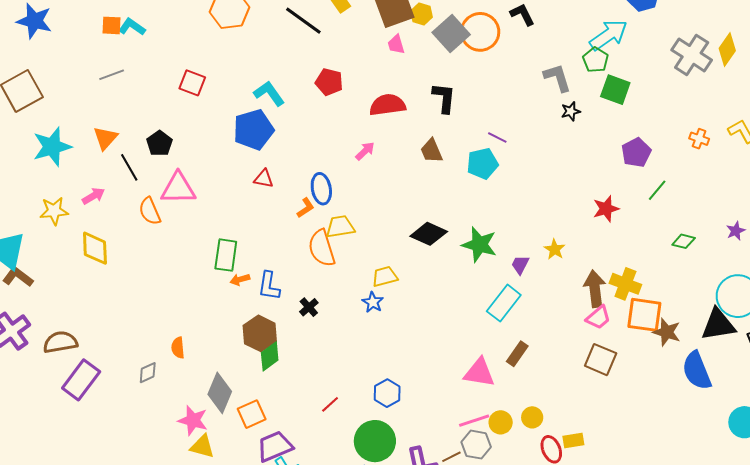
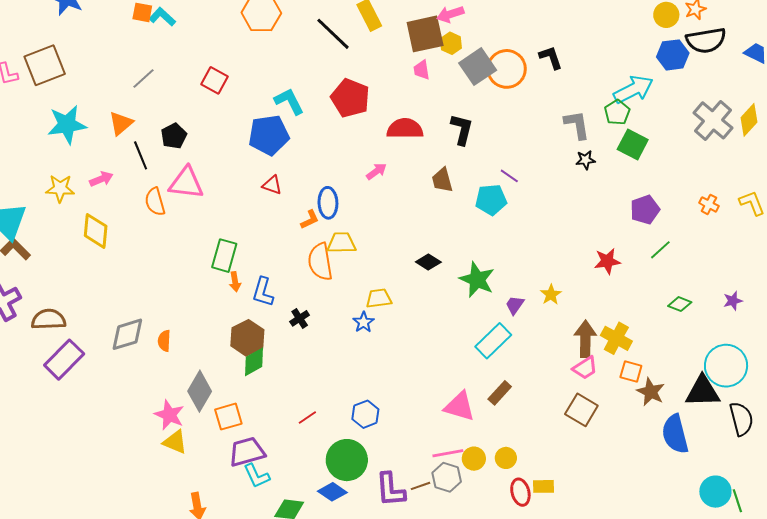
gray line: (112, 75) -> (143, 79), moved, turned -30
red pentagon: (329, 82) -> (350, 98), size x1.4
black diamond: (429, 234) -> (428, 262), size x0.7
orange arrow: (240, 279) -> (235, 282), turned -90
orange square: (644, 315) -> (631, 371), size x0.6
gray diamond: (148, 373) -> (127, 334), moved, size x1.6

